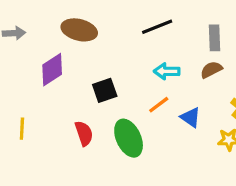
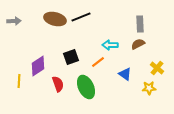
black line: (157, 27) -> (81, 17), moved
purple diamond: (52, 70) -> (38, 66), moved
orange line: (159, 105) -> (98, 62), moved

